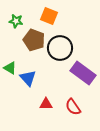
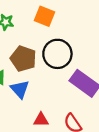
brown pentagon: (34, 40) -> (23, 59), moved

